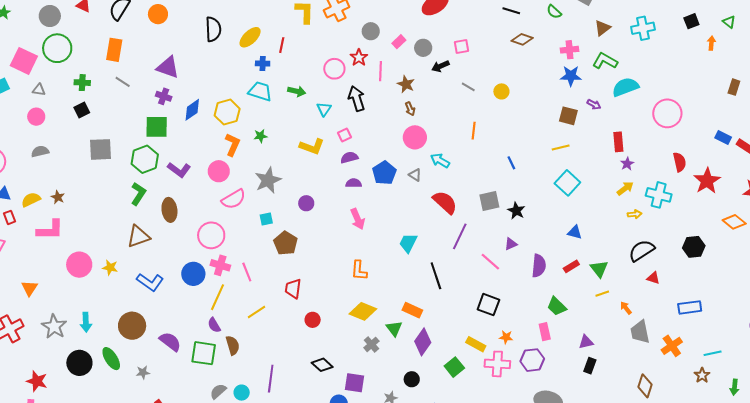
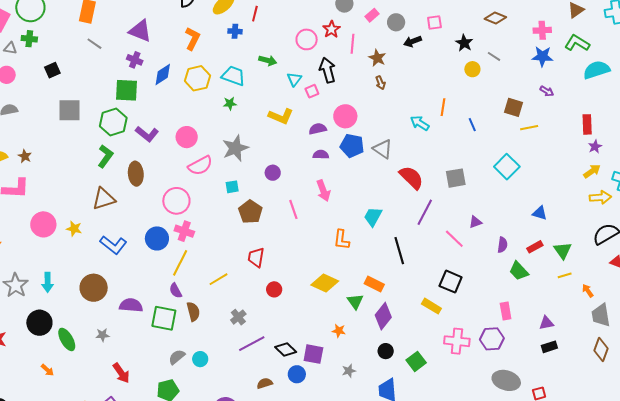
green cross: (82, 83) -> (29, 39), moved
gray line: (468, 87) -> (494, 56), moved
cyan trapezoid: (260, 91) -> (233, 76), moved
purple arrow: (594, 104) -> (547, 91), moved
brown square: (568, 116) -> (513, 107), moved
pink square: (344, 135) -> (312, 91), moved
pink circle: (415, 137) -> (345, 116), moved
orange L-shape: (233, 145) -> (193, 39), moved
cyan arrow: (440, 161) -> (420, 123), moved
blue line: (511, 163) -> (472, 125), moved
blue pentagon: (384, 173) -> (352, 146), turned -30
gray triangle: (415, 175) -> (383, 149), size x1.5
cyan square: (567, 183) -> (507, 167), moved
black star: (516, 211) -> (464, 43), moved
yellow arrow: (635, 214) -> (600, 197), size x1.5
purple semicircle: (539, 266) -> (502, 245), size x0.7
orange L-shape: (359, 270) -> (342, 240), moved
pink line: (247, 272) -> (293, 209), moved
green trapezoid: (557, 306) -> (519, 271), moved
orange star: (506, 337) -> (339, 331), moved
purple semicircle: (170, 342) -> (131, 305), turned -35
gray cross: (371, 344) -> (238, 317), moved
yellow rectangle: (476, 344) -> (431, 306), moved
green ellipse: (111, 359) -> (67, 339), moved
black diamond: (322, 365) -> (286, 349), moved
black rectangle: (590, 366) -> (549, 347), turned 49
green square: (454, 367) -> (416, 361), moved
purple line: (271, 379) -> (252, 344), moved, turned 52
black circle: (412, 379) -> (386, 351), moved
brown diamond: (645, 386) -> (601, 349), moved

